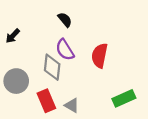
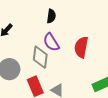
black semicircle: (65, 20) -> (51, 16), turned 48

